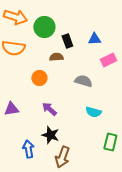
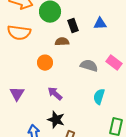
pink rectangle: (108, 60) -> (114, 63), moved, turned 63
purple triangle: (11, 109) -> (17, 94), turned -49
cyan semicircle: (93, 112) -> (99, 97), turned 91

